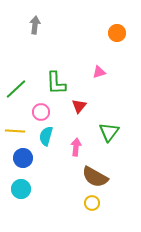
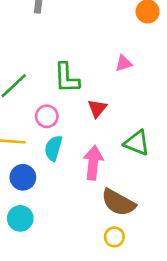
green triangle: (109, 132) -> (137, 143), turned -45
pink arrow: (76, 147) -> (93, 163), size x1.4

